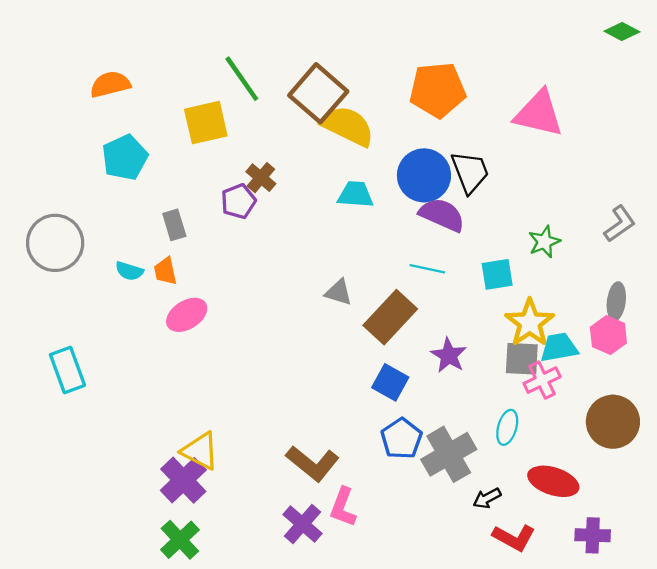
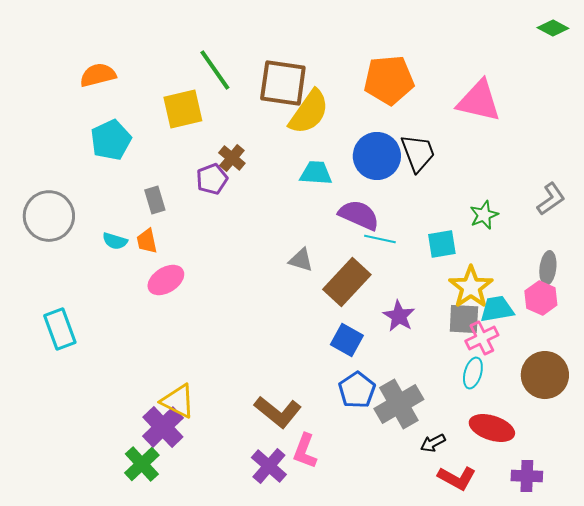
brown square: (318, 93) -> (283, 83), turned -33
yellow semicircle: (348, 126) -> (309, 112), turned 99
purple semicircle: (442, 215) -> (359, 215), moved
cyan ellipse: (507, 427) -> (473, 373), moved
green cross: (180, 540) -> (142, 464), moved

